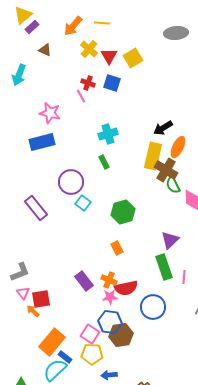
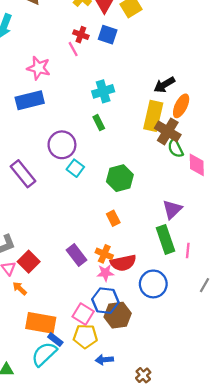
red square: (41, 299) -> (29, 262), moved, turned -36
orange rectangle: (52, 342) -> (41, 323), turned 60

